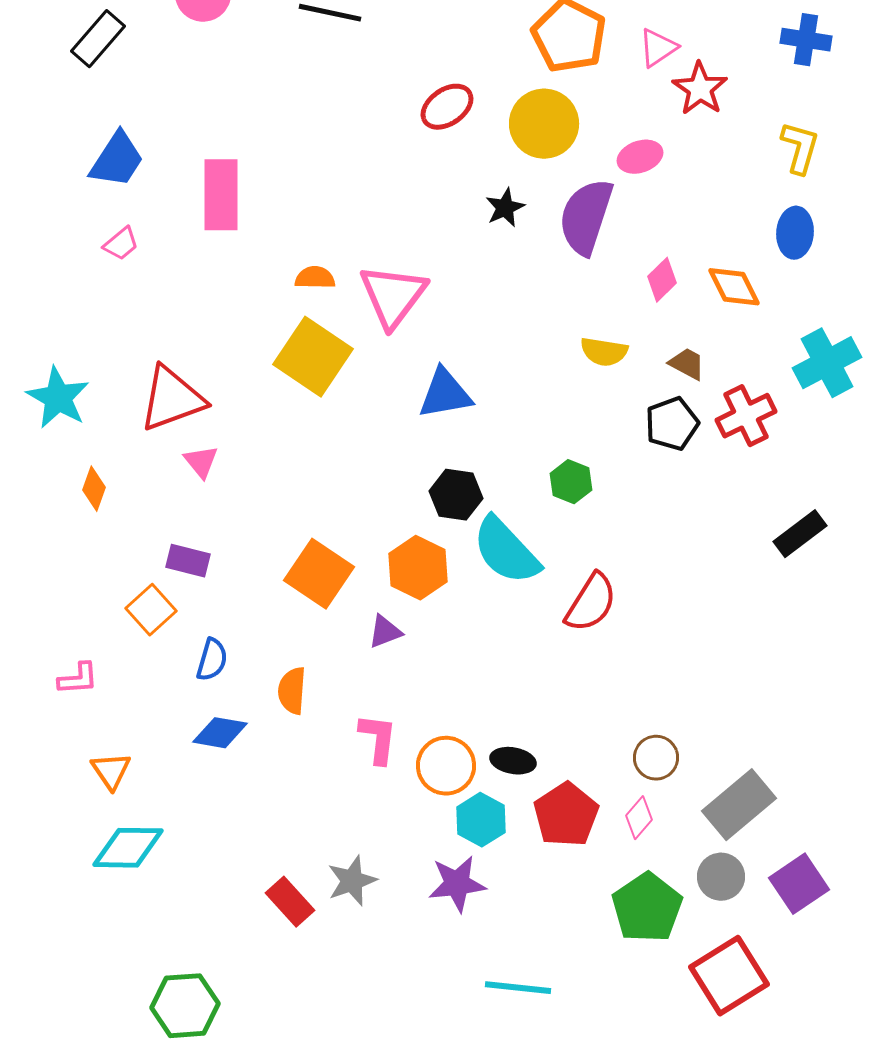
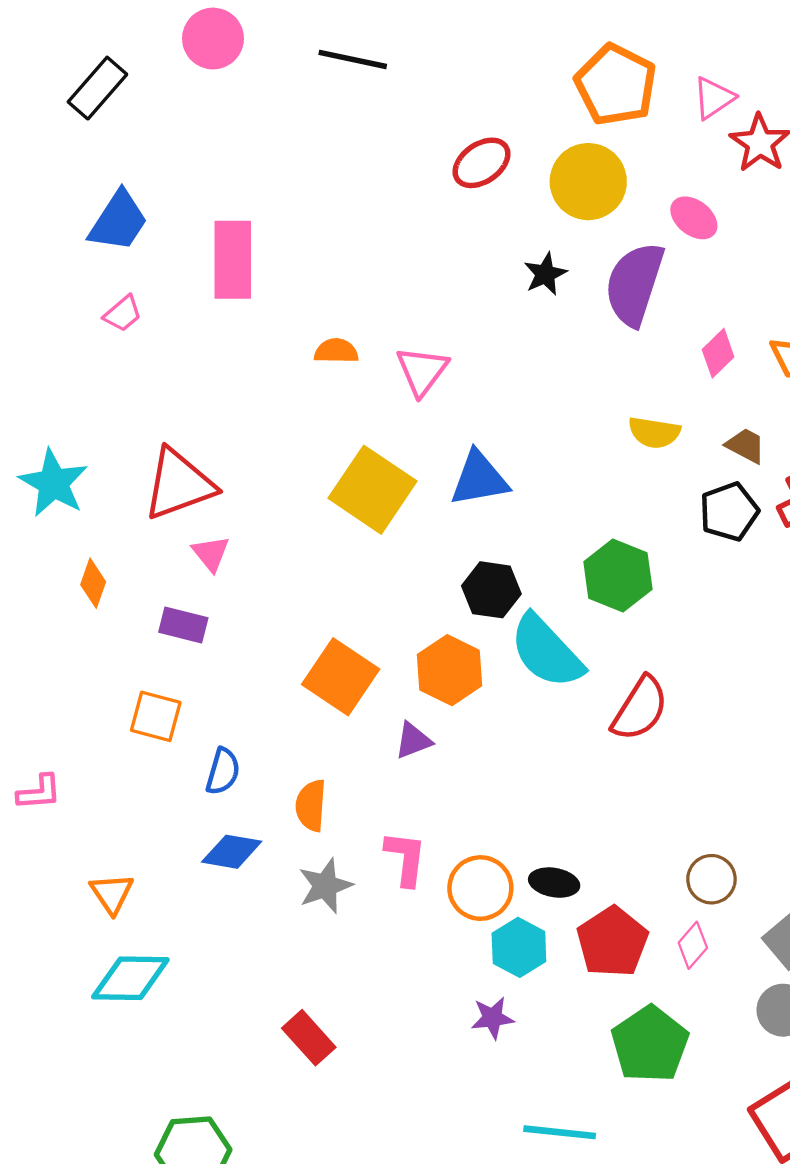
pink ellipse: (640, 157) -> (694, 218), turned 57
pink triangle: (393, 296) -> (422, 371), size x0.7
yellow square: (313, 357) -> (373, 490), moved
green hexagon: (571, 482) -> (618, 576), size x1.5
purple rectangle: (188, 561) -> (183, 625), moved
orange square: (151, 610) -> (156, 716), turned -33
pink L-shape: (78, 679) -> (39, 792), moved
gray star: (352, 881) -> (325, 886), moved
purple star: (457, 884) -> (492, 1018), size x0.7
green pentagon: (647, 908) -> (650, 1044), moved

